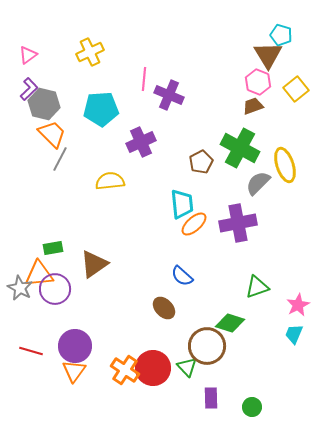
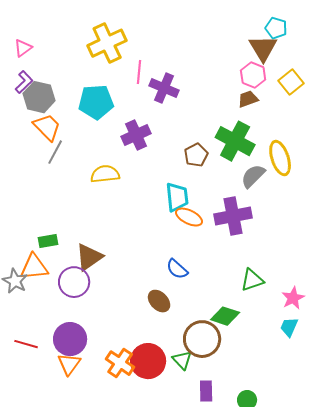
yellow cross: (90, 52) -> (107, 43), moved, size x1.4
orange ellipse: (194, 224) -> (189, 217), turned 68
purple circle: (55, 289) -> (74, 282), moved

